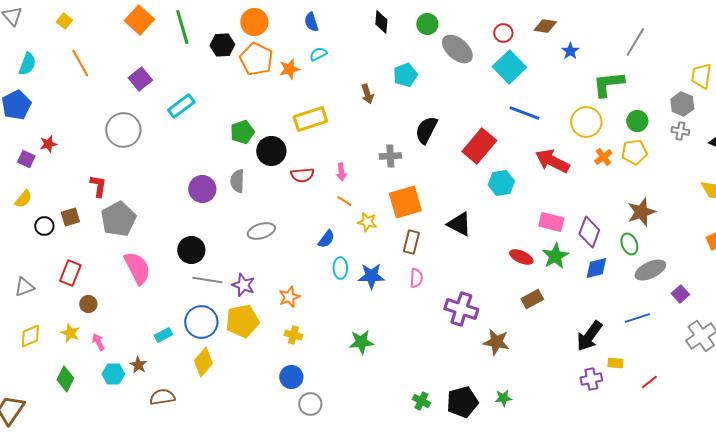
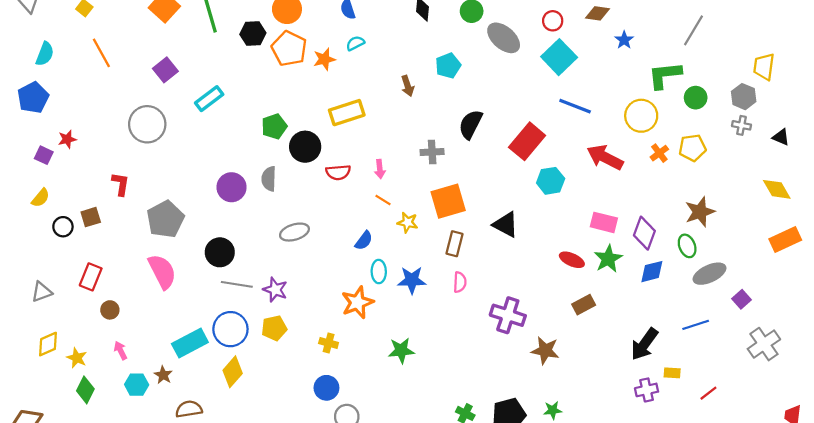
green circle: (637, 121) -> (696, 98), moved
gray pentagon: (118, 219) -> (165, 219), moved
orange star: (289, 297) -> (357, 302), moved, size x1.4
yellow pentagon: (242, 321) -> (274, 328), size x0.7
yellow star: (70, 333) -> (77, 358), moved
cyan rectangle: (163, 335) -> (190, 343), size x1.8

